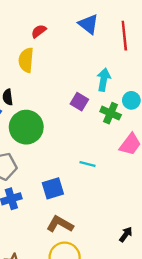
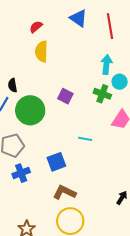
yellow semicircle: (26, 60) -> (41, 51), moved
cyan arrow: (104, 80) -> (106, 64), moved
purple square: (79, 102) -> (65, 96), moved

